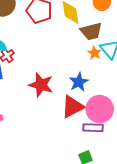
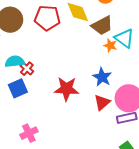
red triangle: (73, 107) -> (102, 102), size x0.7

